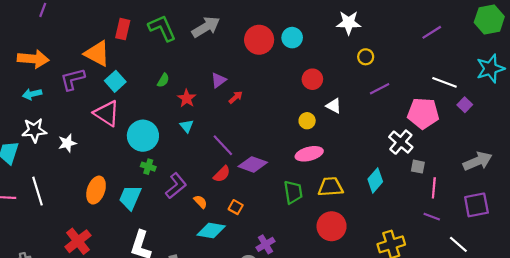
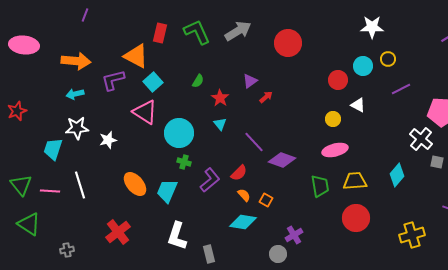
cyan circle: (292, 38) -> (363, 66), moved
red semicircle: (222, 174) -> (239, 173), moved
orange ellipse: (96, 190) -> (135, 184), turned -60
orange semicircle: (200, 202) -> (244, 195), moved

